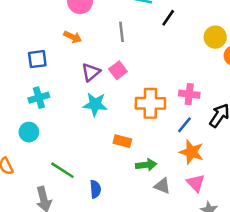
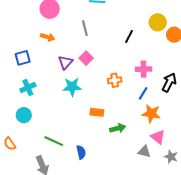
black line: (168, 18) -> (129, 36), moved
orange cross: (150, 103) -> (115, 80), size x0.6
gray triangle: (162, 186) -> (144, 152), moved

